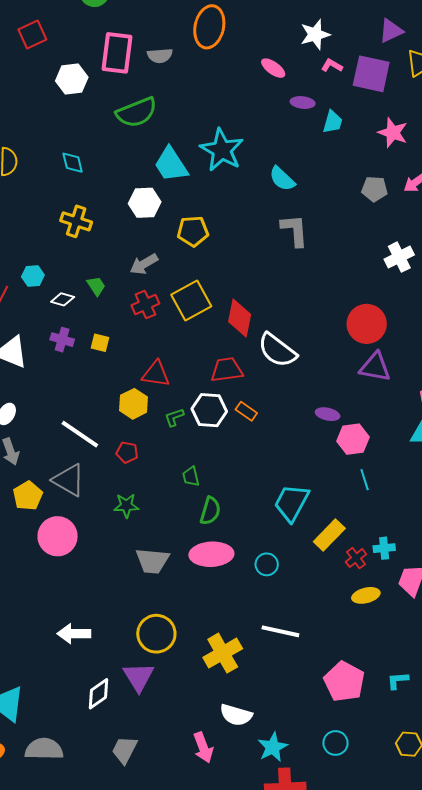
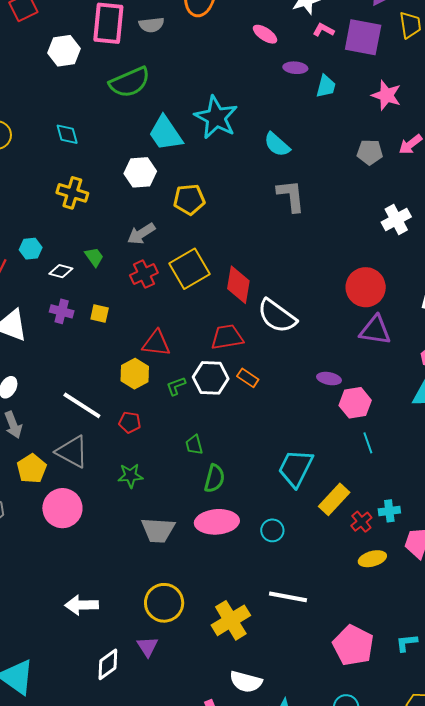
purple triangle: (139, 677) -> (147, 647), size x0.7

